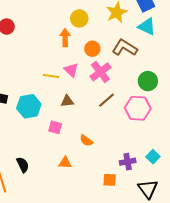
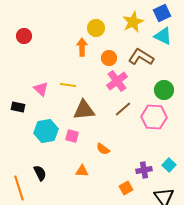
pink triangle: (71, 70) -> (41, 89), moved
brown triangle: (67, 101) -> (84, 110), size x1.6
cyan hexagon: (29, 106) -> (46, 131), moved
orange square: (110, 180) -> (126, 188), turned -32

